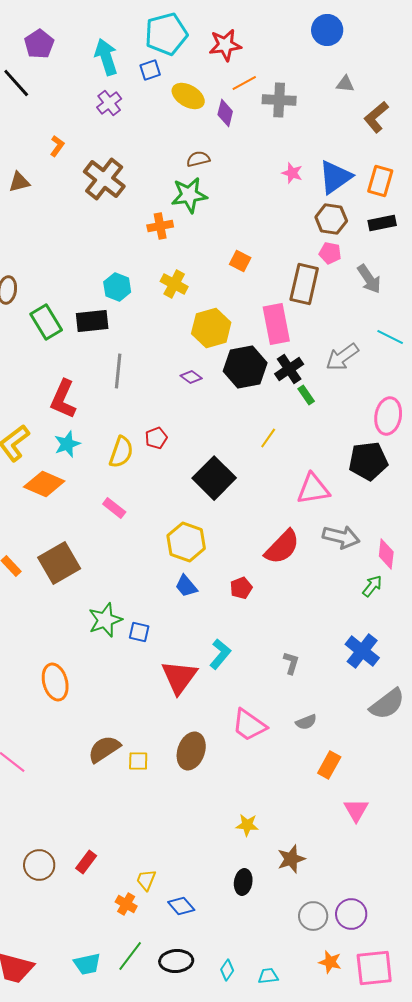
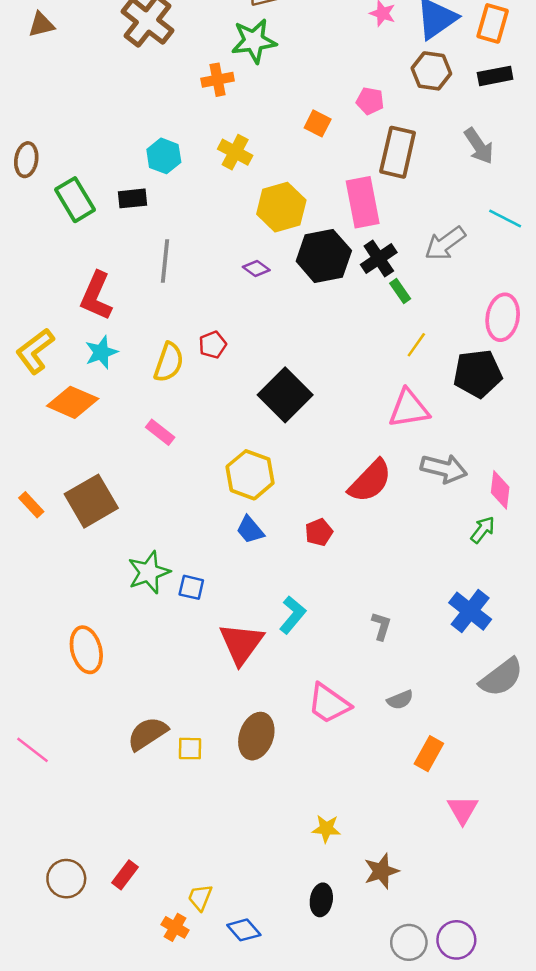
pink pentagon: (330, 253) -> (370, 101), moved
black rectangle: (92, 321) -> (133, 198), size x0.7
yellow line: (268, 438) -> (416, 345), moved

